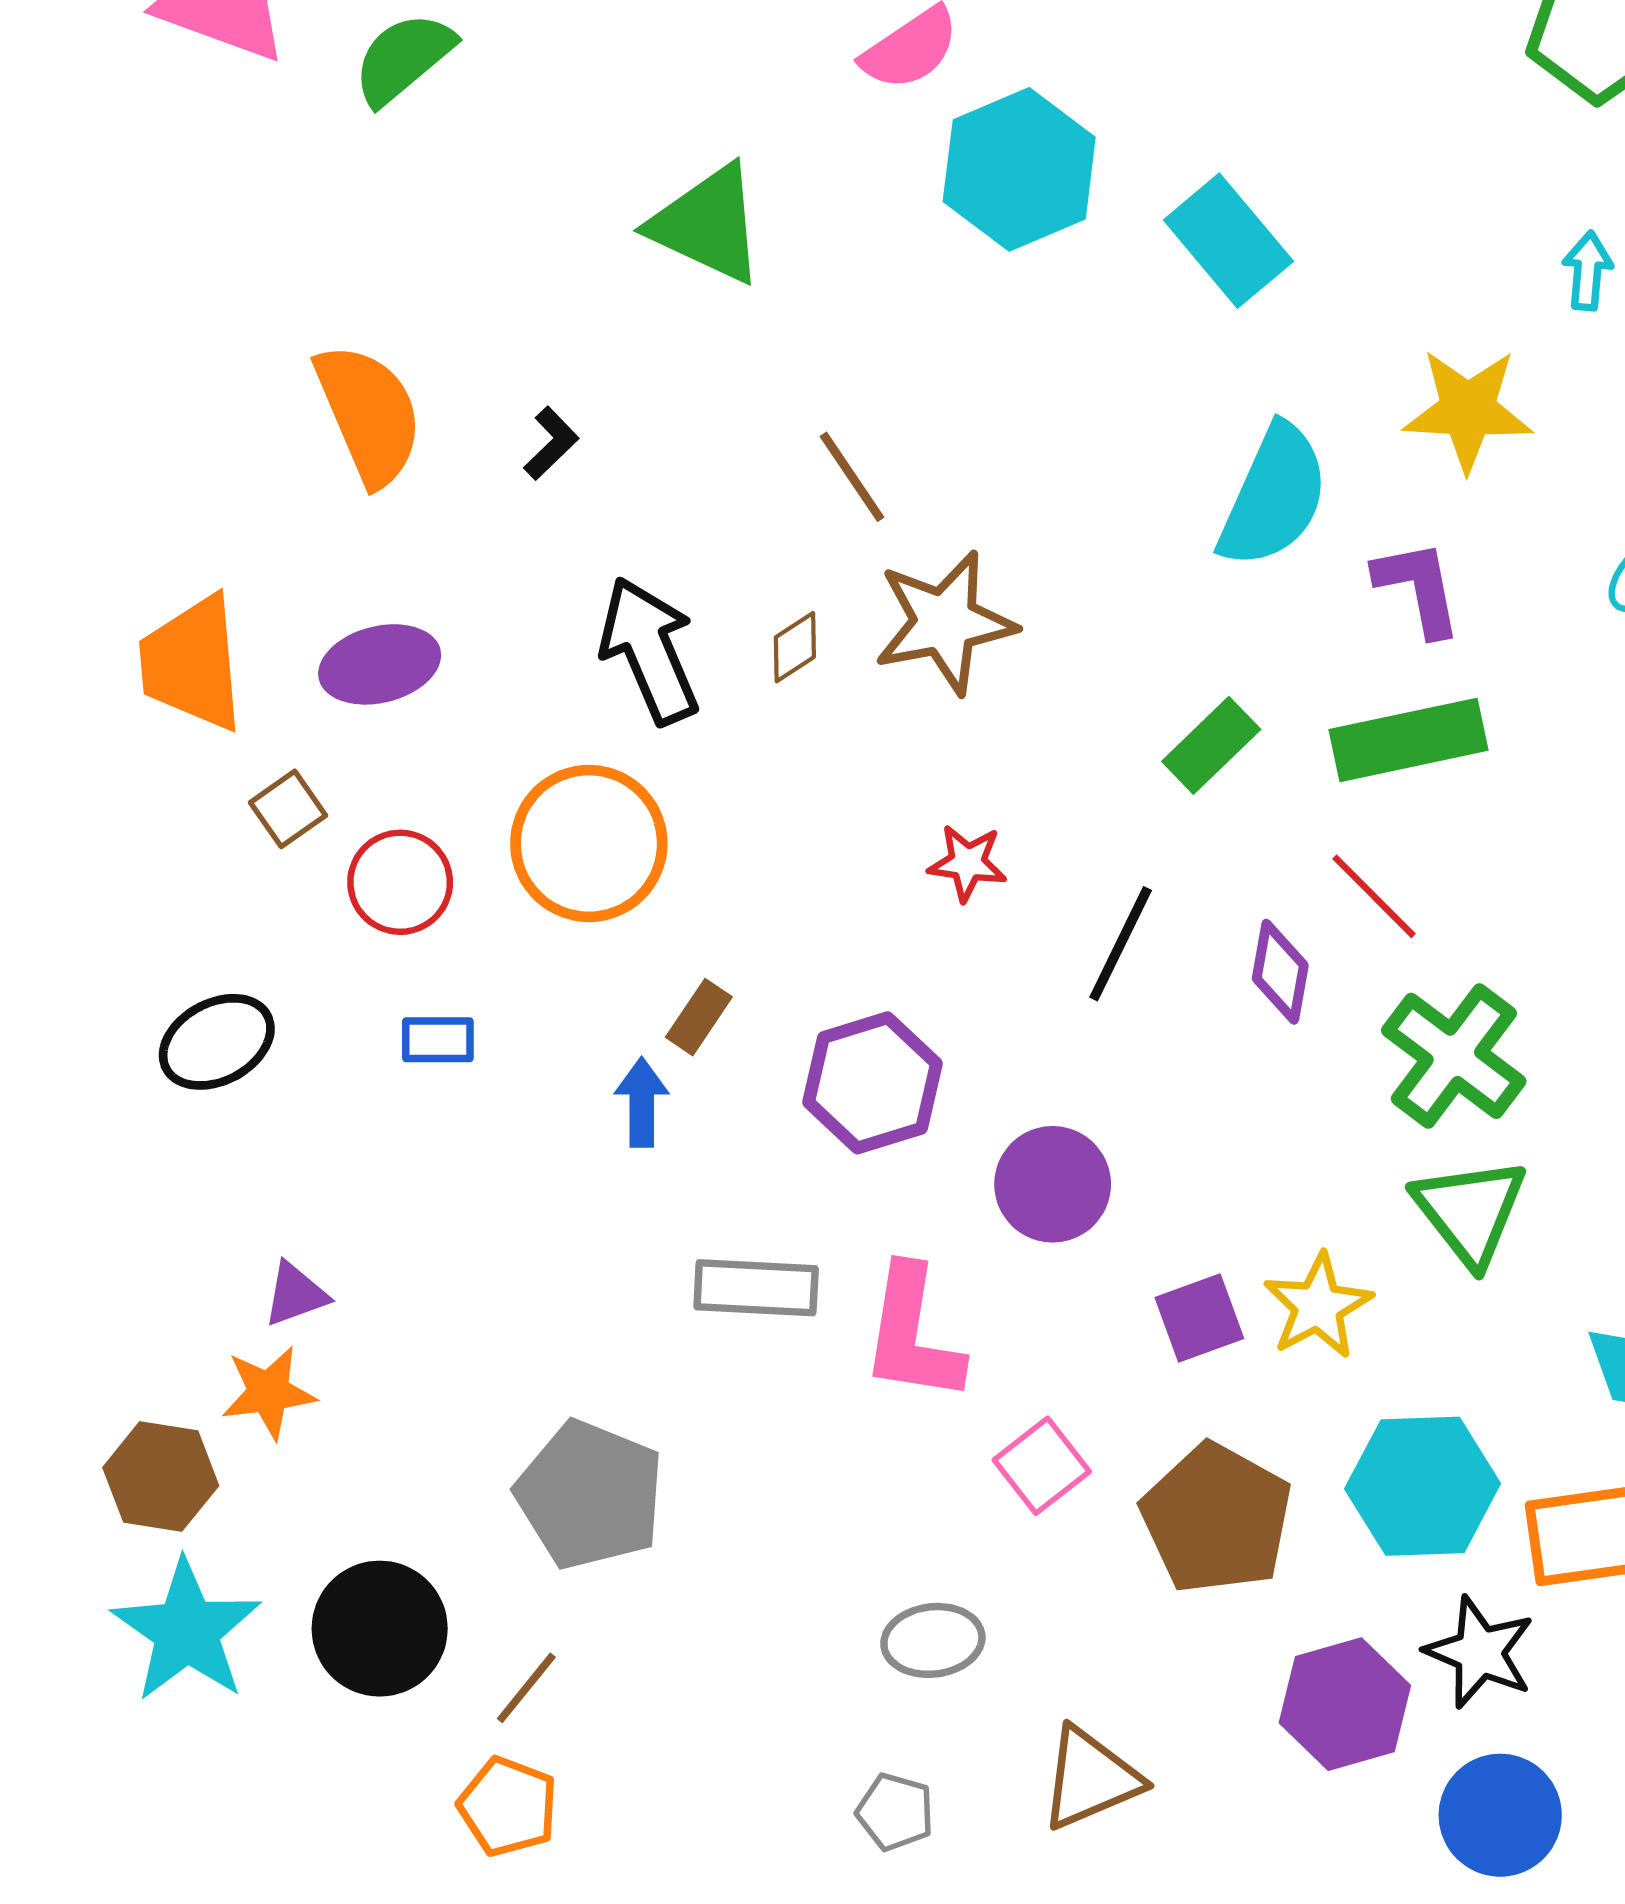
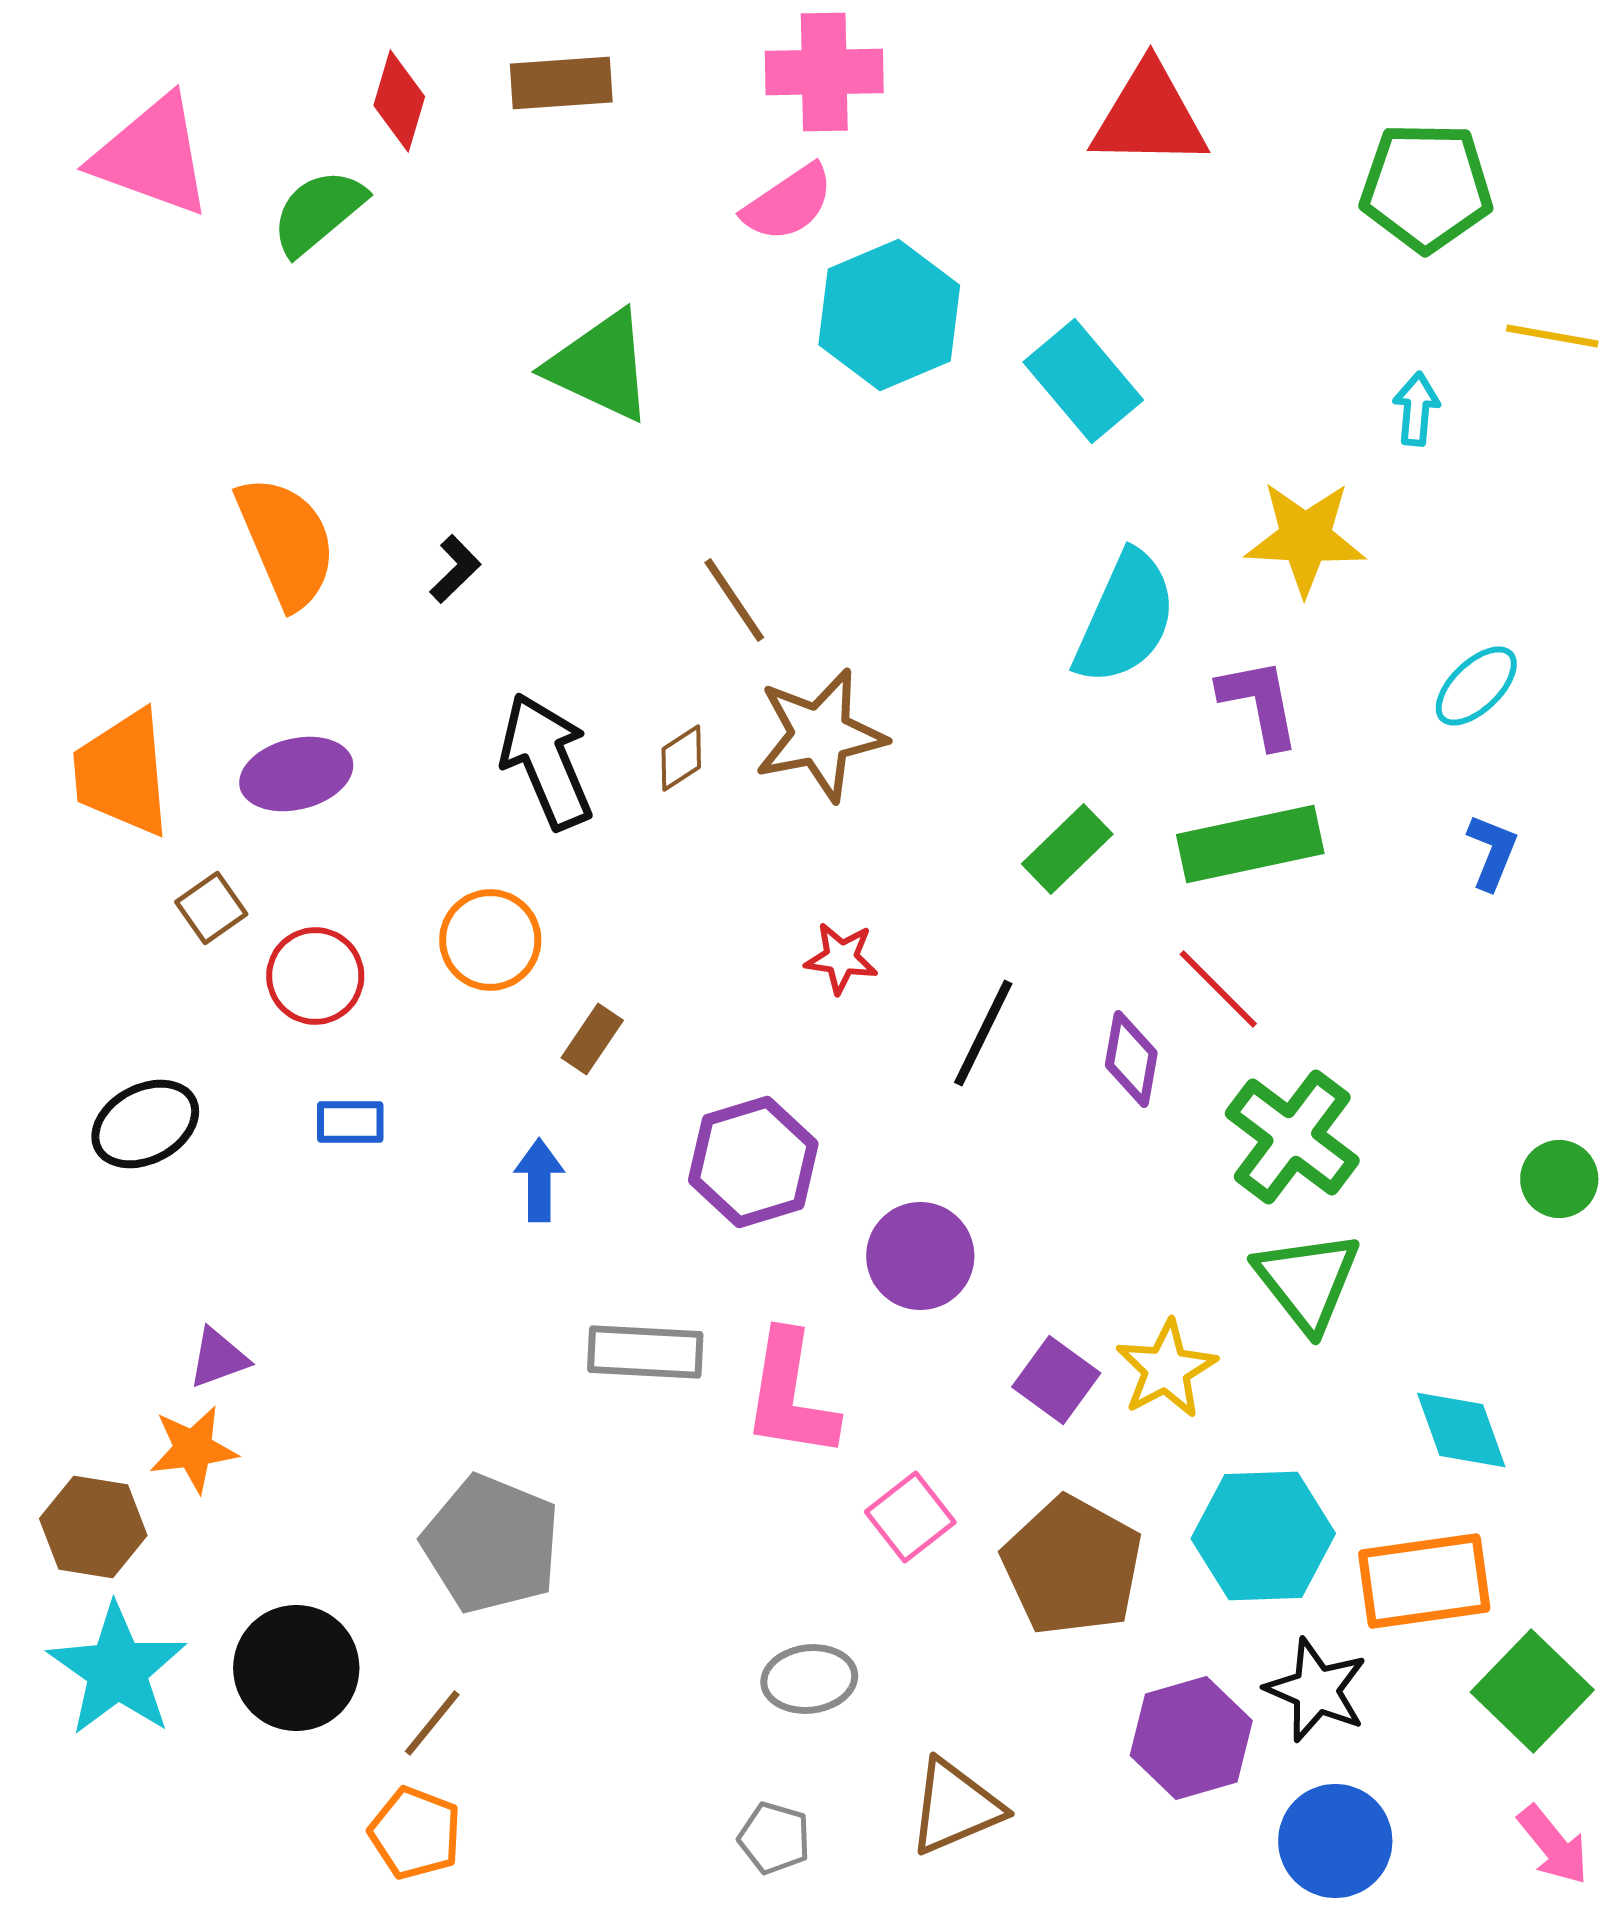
orange circle: (589, 843) -> (490, 940), size x0.7
brown rectangle: (699, 1017) -> (592, 1039), moved
purple square: (1199, 1318) -> (1056, 1380), turned -34

